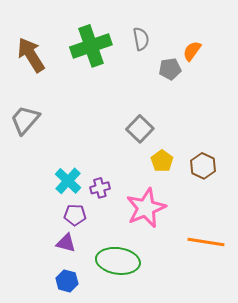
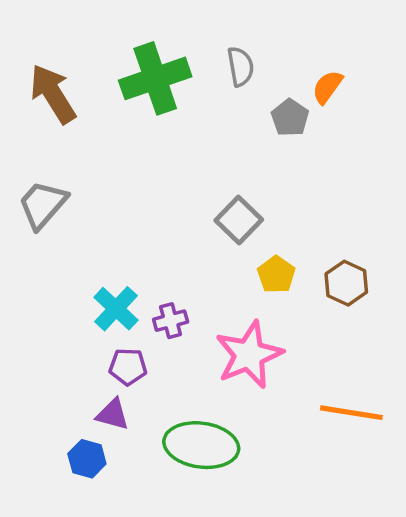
gray pentagon: (170, 69) -> (290, 118), turned -30
blue hexagon: (67, 281) -> (87, 459), moved

